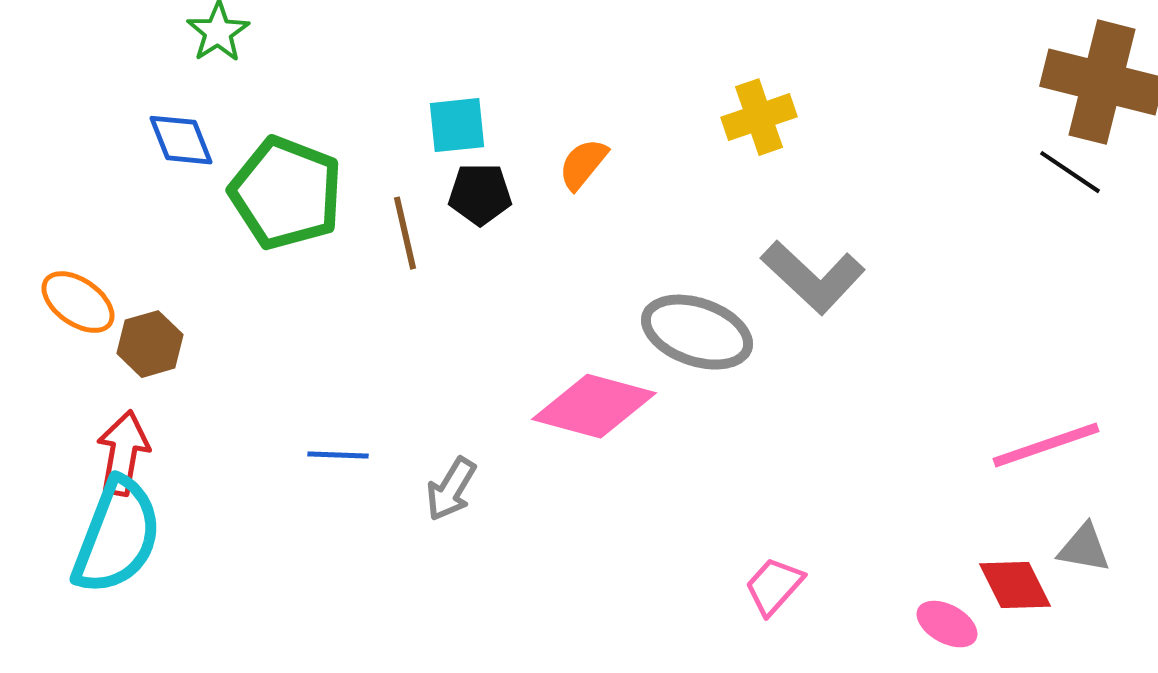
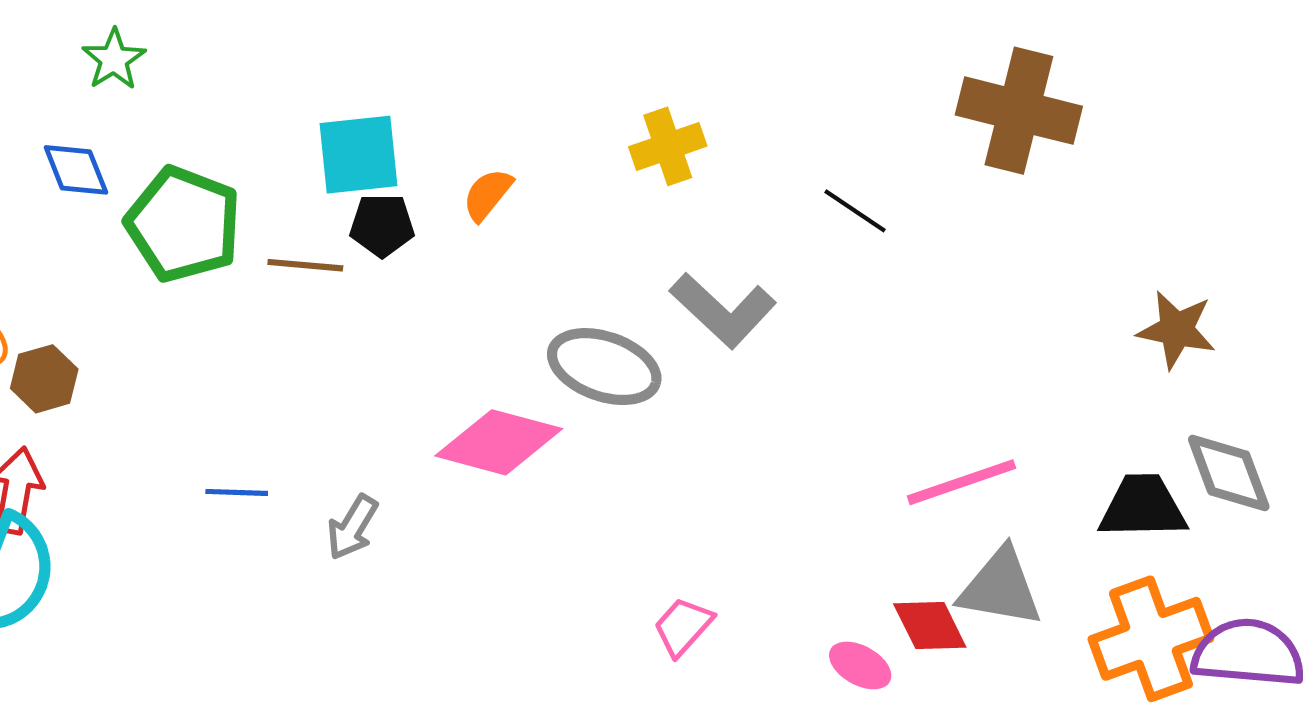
cyan square: (457, 125) -> (359, 155), size x1.4
black line: (1070, 172) -> (855, 211), moved
brown line: (405, 233) -> (305, 265), turned -72
gray triangle: (1084, 548) -> (1000, 588), size x1.6

